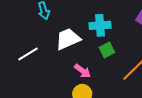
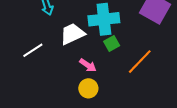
cyan cross: (100, 25) -> (104, 19), size x1.4

